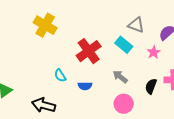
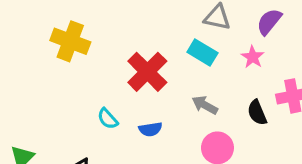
black semicircle: (151, 86) -> (257, 113), turned -35

